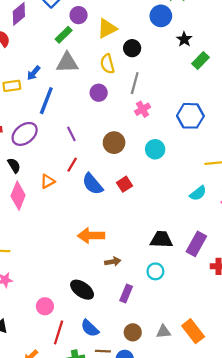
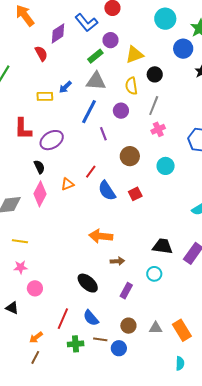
blue line: (46, 101) -> (89, 112), moved
purple line: (71, 134) -> (103, 134), moved
pink circle: (45, 306) -> (35, 288), moved

